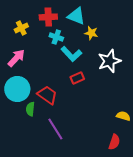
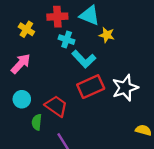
yellow cross: (21, 28) -> (26, 29), turned -32
white star: (109, 61) -> (125, 88), moved
red rectangle: (77, 78) -> (91, 87), size x1.6
cyan circle: (17, 89) -> (22, 99), size x0.6

